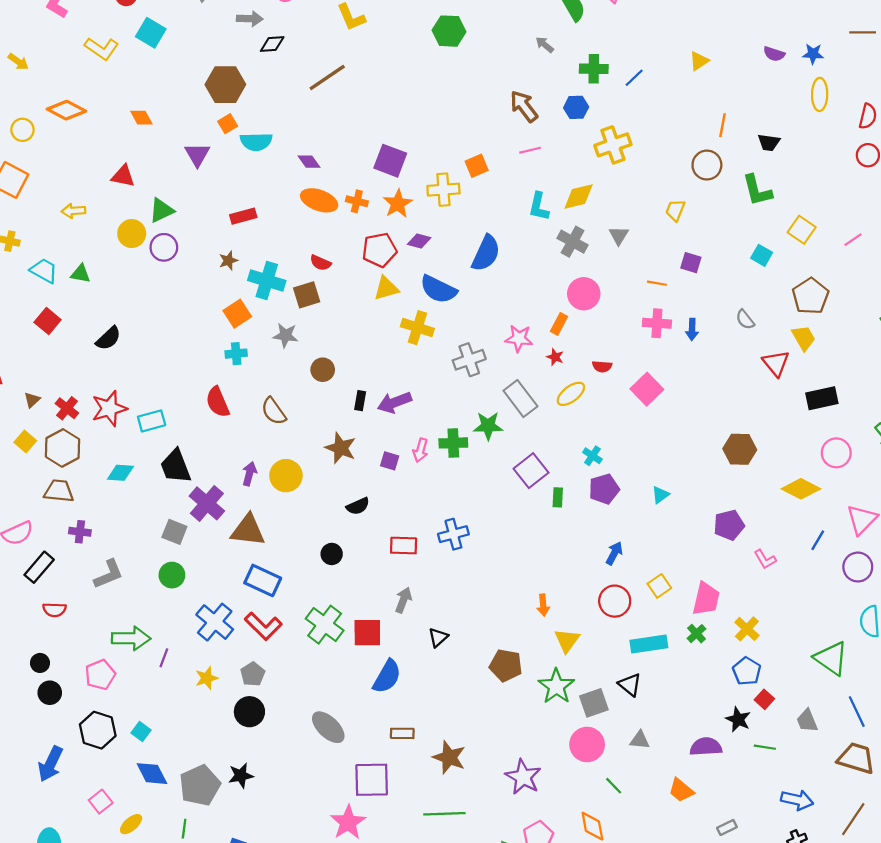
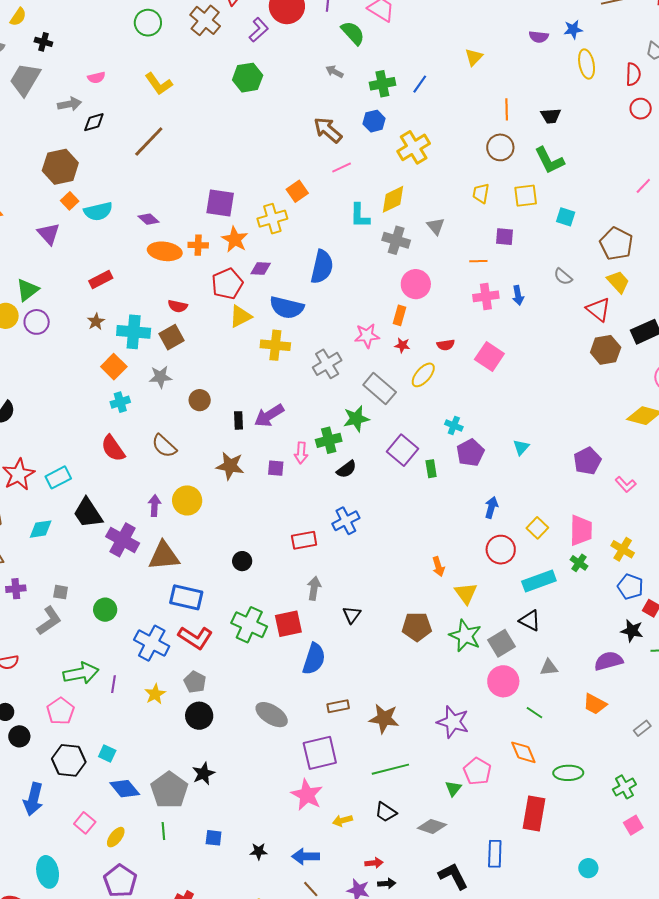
yellow square: (802, 230) -> (526, 196), moved, turned -30
brown hexagon: (740, 449) -> (606, 350), moved
black semicircle: (358, 506) -> (346, 469), moved
gray square: (174, 532) -> (61, 592), moved, size x0.7

